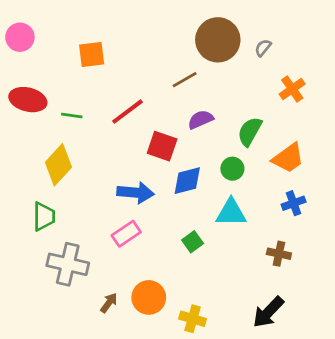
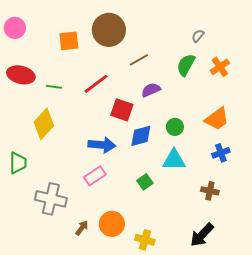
brown circle: (218, 40) -> (109, 30), moved
green semicircle: (250, 131) -> (186, 65), moved
green trapezoid: (44, 216) -> (18, 163), moved

